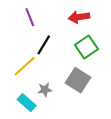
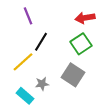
red arrow: (79, 17) -> (85, 18), moved

